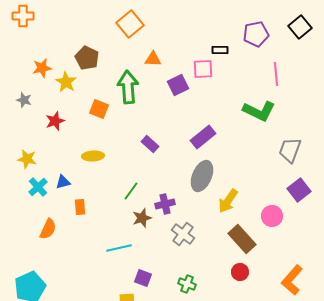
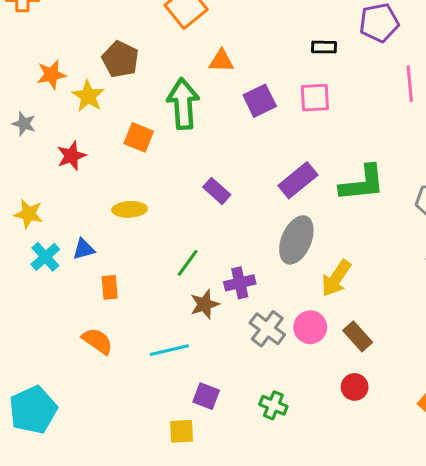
pink square: (203, 69) -> (315, 98), moved
green L-shape: (259, 111) -> (362, 183), moved, turned -32
pink circle: (272, 216) -> (310, 327), moved
orange semicircle: (48, 229) -> (97, 341), moved, turned -80
brown rectangle: (242, 239) -> (358, 336), size x0.7

